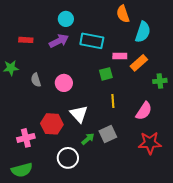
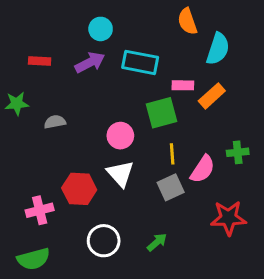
green square: (106, 74) -> (161, 113), size x1.5
gray semicircle: (36, 80) -> (55, 122), turned 96
green cross: (160, 81) -> (238, 152), moved
pink circle: (64, 83) -> (120, 136), moved
pink semicircle: (144, 111) -> (203, 169), moved
gray square: (108, 134) -> (171, 187), moved
green arrow: (88, 139) -> (157, 242), moved

